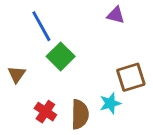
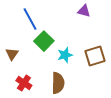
cyan star: (110, 103) -> (65, 55), moved
red cross: (45, 112) -> (24, 83), moved

